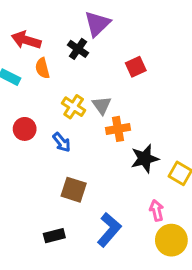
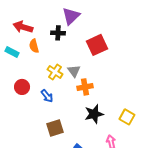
black cross: (78, 49) -> (58, 33), turned -32
red square: (136, 67) -> (97, 45), size x1.5
black star: (145, 159) -> (94, 114), moved
brown square: (74, 190) -> (55, 128), turned -36

